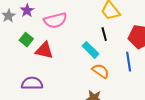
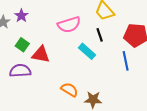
pink semicircle: (55, 20) -> (69, 25), moved
orange semicircle: (101, 71) -> (69, 90), moved
purple semicircle: (32, 83) -> (20, 71), moved

